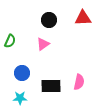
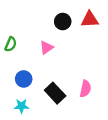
black circle: (49, 20) -> (63, 22), moved
black rectangle: (51, 86) -> (55, 93), turned 48

